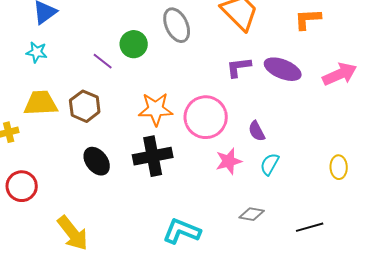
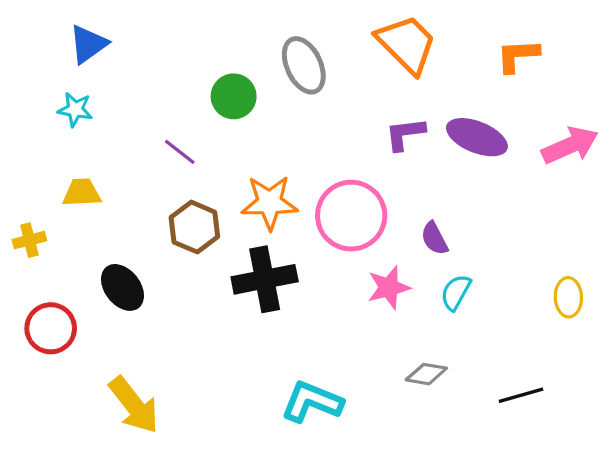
purple line: (103, 61) -> (180, 152), moved
yellow trapezoid: (41, 103) -> (82, 193), size x0.7
brown hexagon: (85, 106) -> (194, 227), moved
black ellipse: (97, 161) -> (123, 287), moved

